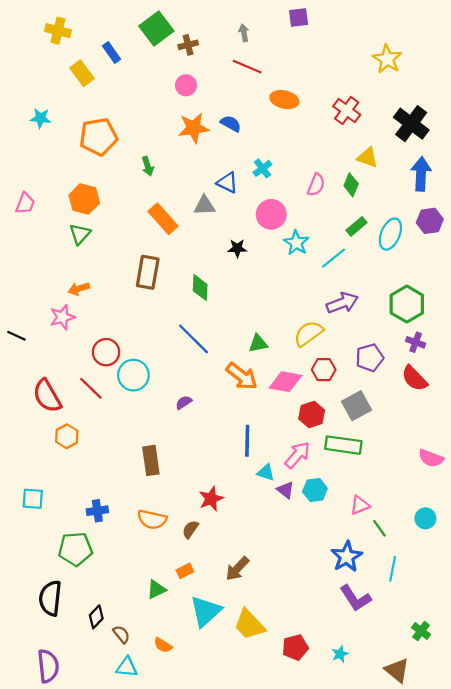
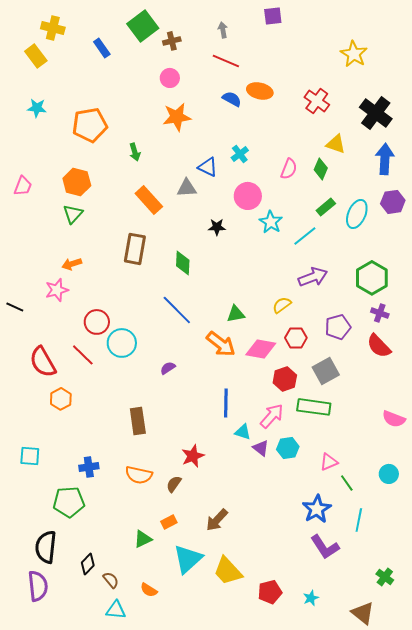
yellow rectangle: (82, 73) -> (36, 56), moved
blue semicircle: (231, 124) -> (232, 99), moved
yellow semicircle: (308, 334) -> (282, 305), size x0.7
purple semicircle: (48, 666) -> (38, 586), moved

